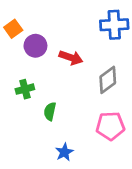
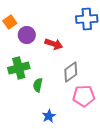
gray diamond: (108, 80) -> (71, 72), moved
green cross: (25, 89) -> (19, 68), size x1.5

